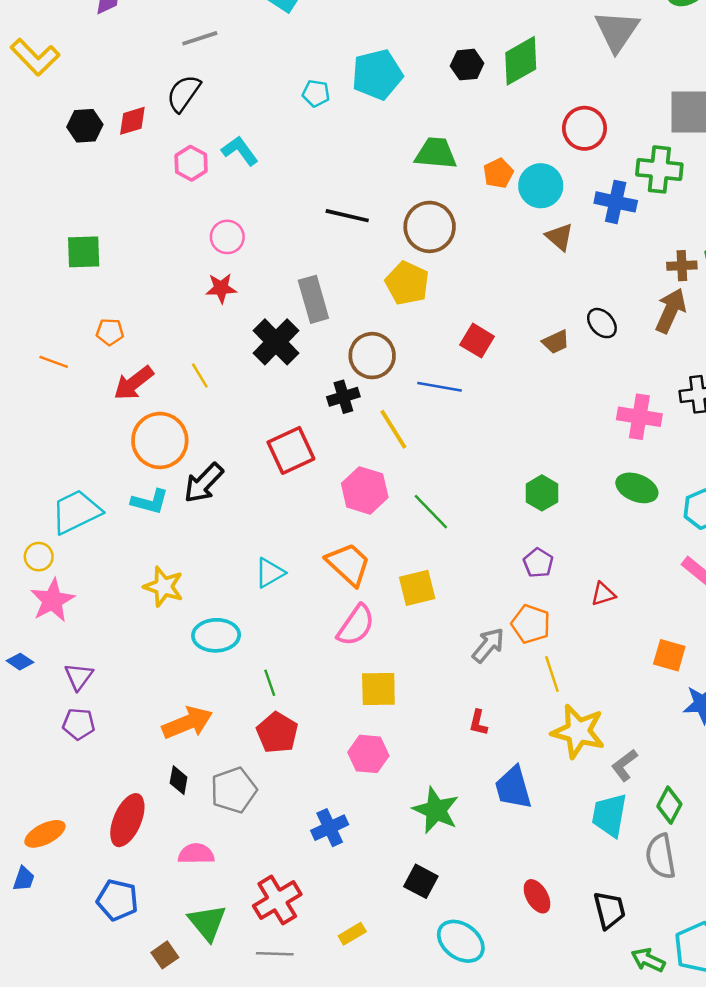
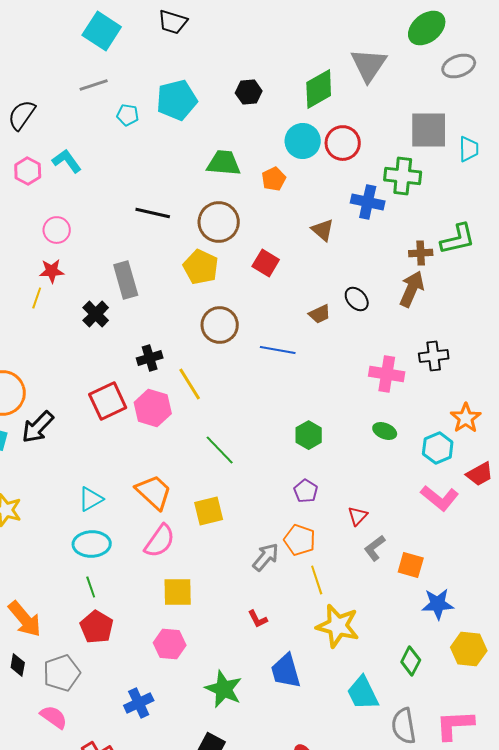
gray line: (200, 38) -> (94, 85), moved
green diamond: (521, 61) -> (319, 89), moved
cyan circle: (541, 186) -> (303, 141), moved
red square: (477, 341) -> (266, 263), moved
black cross: (276, 342) -> (96, 314), size x0.7
brown circle: (372, 356) -> (220, 325), moved
yellow line: (200, 376) -> (37, 298), moved, turned 50
blue line: (440, 387) -> (278, 350), moved
green ellipse: (637, 488) -> (385, 431), size x0.7
pink hexagon: (365, 490) -> (153, 408), moved
red triangle: (603, 594) -> (358, 516), turned -30
cyan ellipse: (216, 635) -> (92, 544), moved
orange arrow: (187, 723) -> (25, 619), turned 72
red L-shape: (478, 723) -> (258, 619), turned -40
gray L-shape: (624, 765) -> (375, 548), moved
green diamond: (669, 805) -> (411, 661), moved
cyan trapezoid: (609, 815) -> (363, 693), turned -36
pink semicircle: (196, 854) -> (54, 717), moved, turned 36

